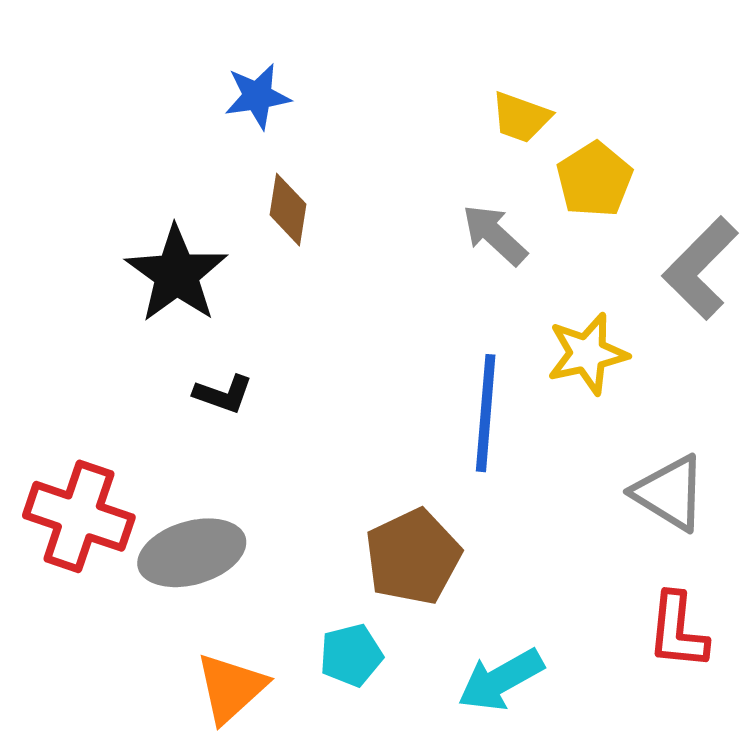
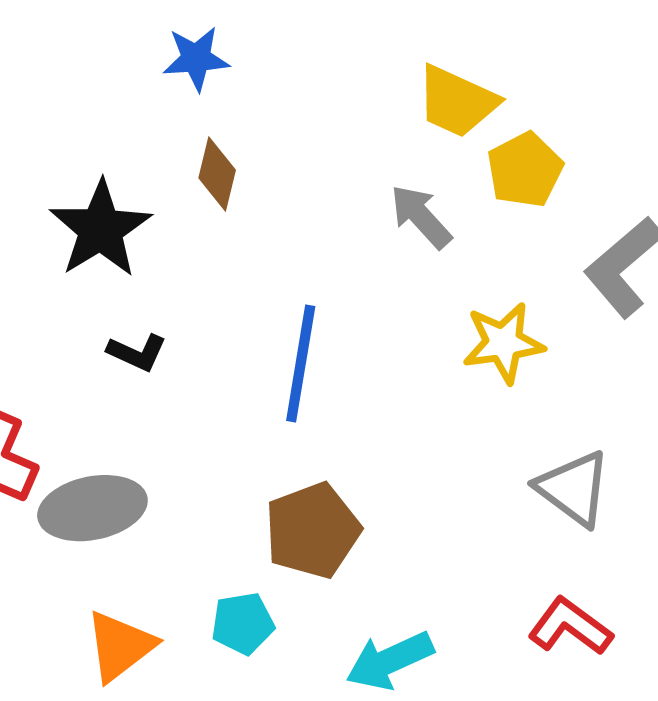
yellow trapezoid: (521, 117) -> (457, 102), size x1.4
blue line: (486, 413) -> (301, 364), moved
red L-shape: (678, 631) -> (570, 626), turned 116

